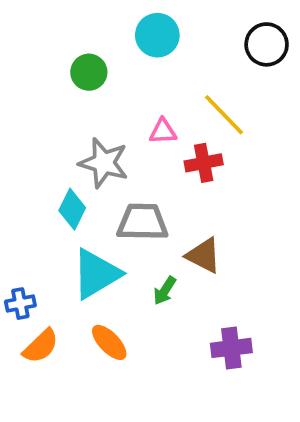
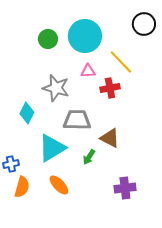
cyan circle: (157, 35) -> (85, 36), moved, size x1.4
cyan diamond: (72, 209) -> (27, 113), moved
orange semicircle: (41, 346) -> (22, 187), turned -30

